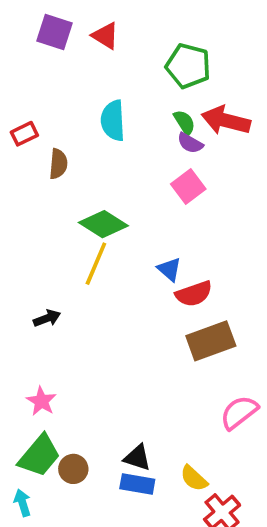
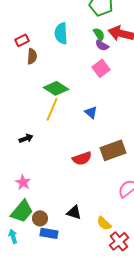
red rectangle: (24, 134) -> (22, 40), moved
red semicircle: (194, 294) -> (82, 158), moved
blue rectangle: (137, 484) -> (49, 233), moved

